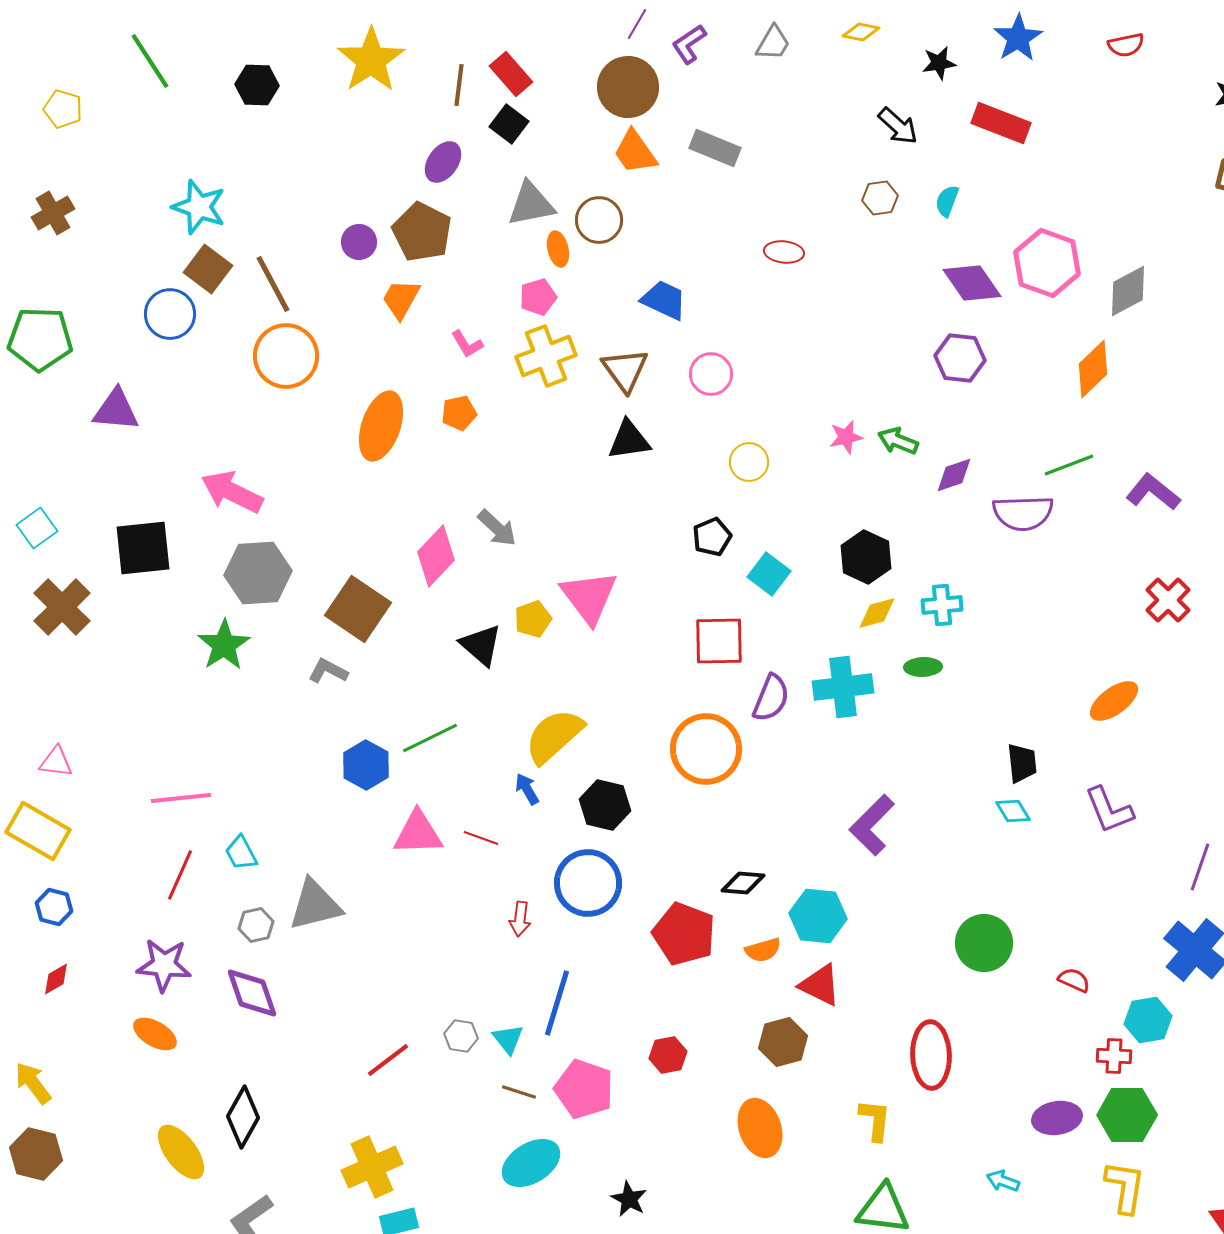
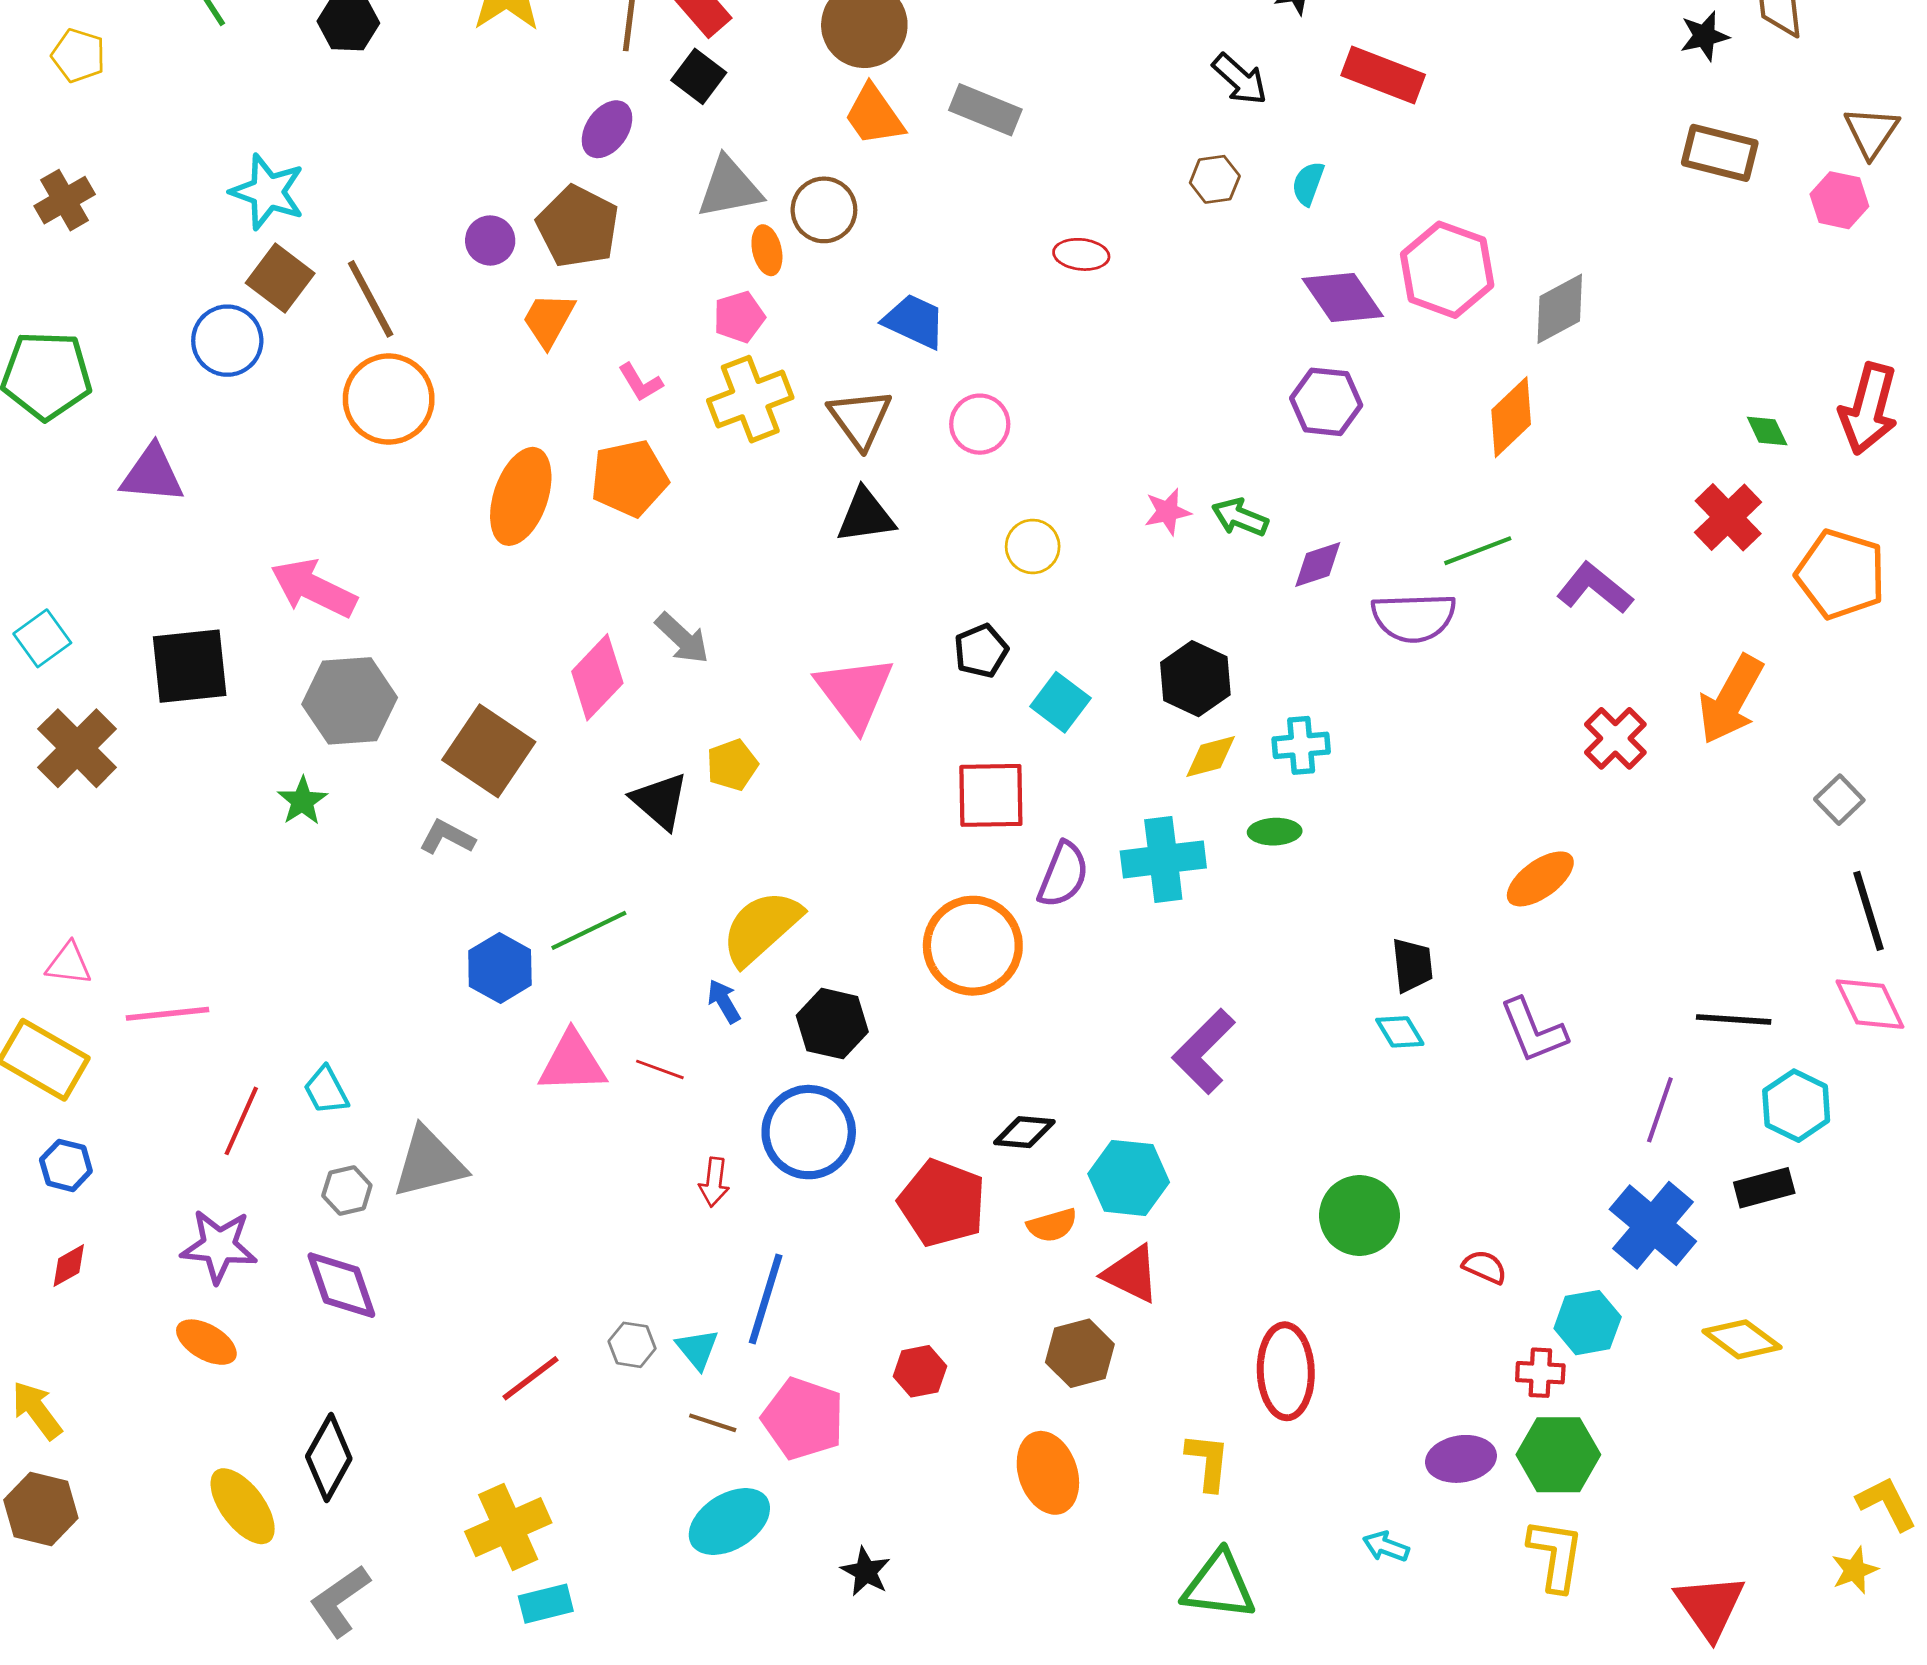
orange pentagon: (459, 413) -> (629, 478), size x1.6
pink triangle: (589, 597) -> (855, 693), moved
green star: (224, 645) -> (302, 801), size x0.7
pink line: (181, 798) -> (167, 1014), moved

